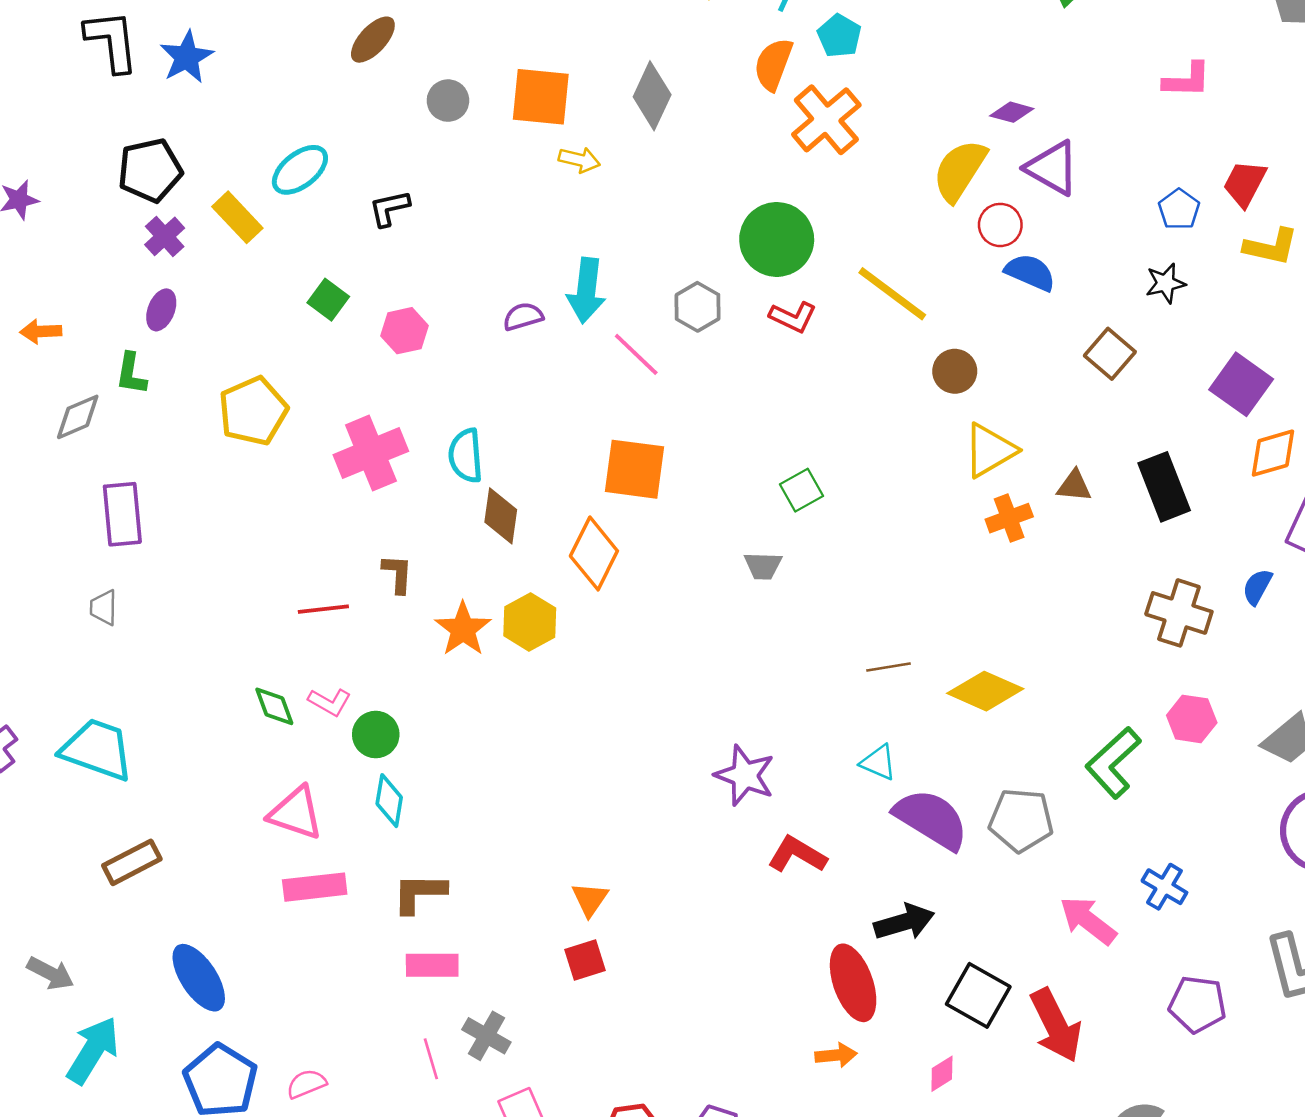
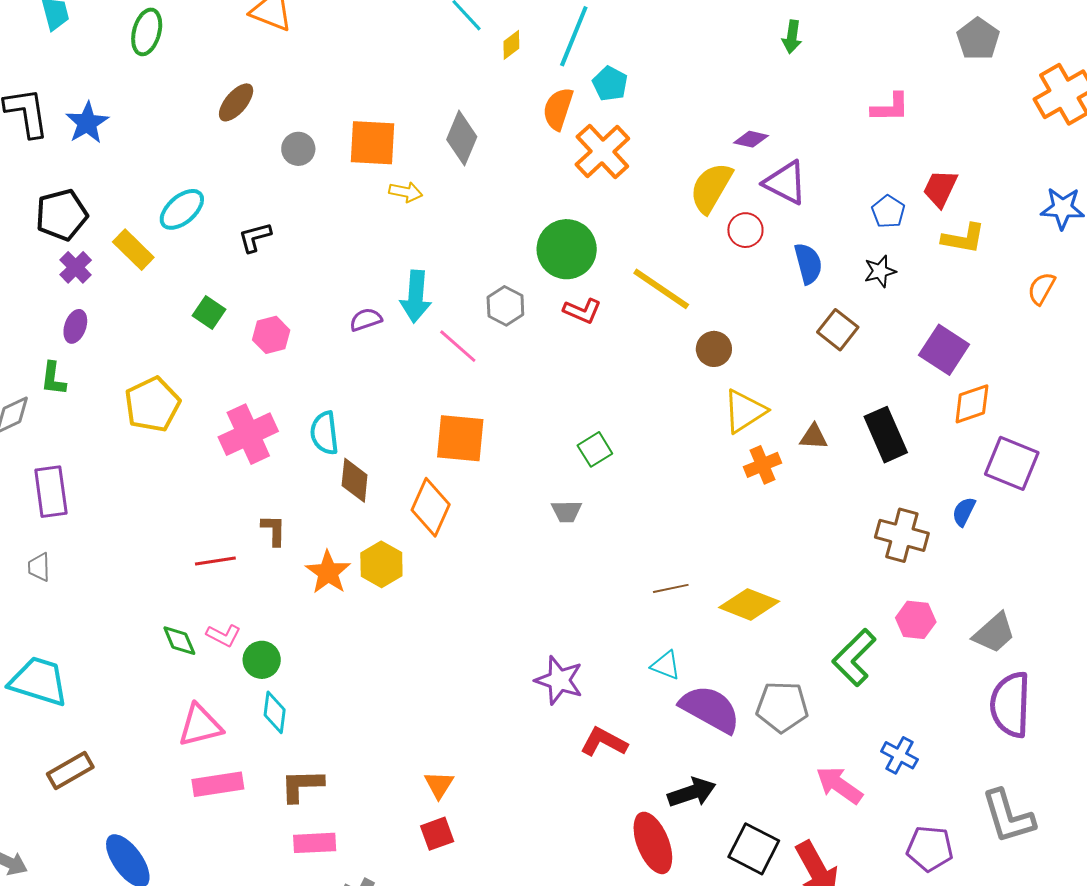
blue semicircle: (1030, 272) -> (808, 263), moved, turned 54
pink triangle: (296, 813) -> (200, 725), turned -30

